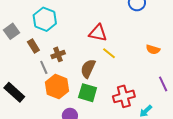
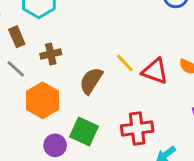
red triangle: (98, 33) -> (155, 71), moved
gray line: (44, 67) -> (16, 69), moved, turned -32
green square: (88, 93) -> (84, 132), moved

